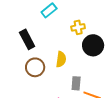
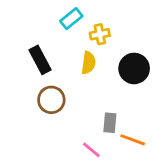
yellow cross: (78, 27) -> (100, 34), moved
yellow semicircle: (61, 59) -> (88, 63), moved

